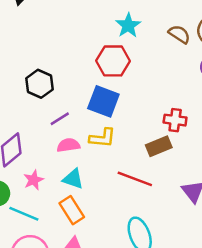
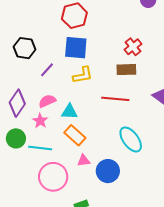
red cross: (175, 120) -> (133, 47), turned -30
pink semicircle: (68, 145) -> (47, 101), moved
brown rectangle: (159, 146) -> (126, 70), turned 36

